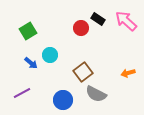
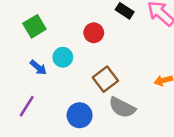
red circle: (81, 28) -> (94, 33), moved
purple line: (22, 93) -> (27, 106), turned -30

